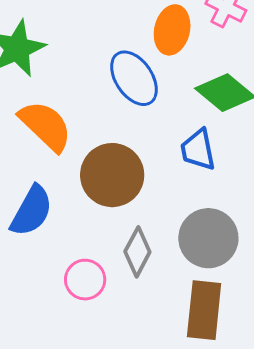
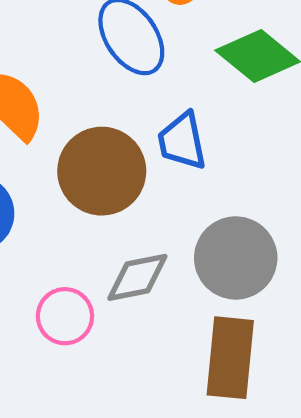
blue trapezoid: (198, 150) -> (182, 141), moved
gray diamond: (137, 252) -> (137, 277), turned 51

